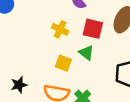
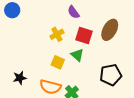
yellow cross: (60, 29) -> (57, 34), turned 32

